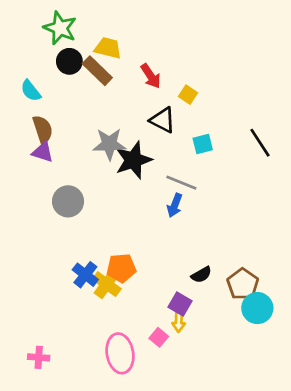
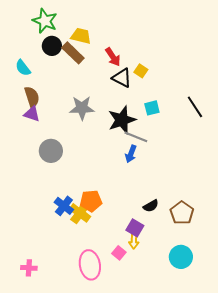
black triangle: (163, 120) -> (122, 78), moved
black star: (133, 160) -> (122, 120), moved
cyan circle: (257, 308) -> (181, 257), moved

